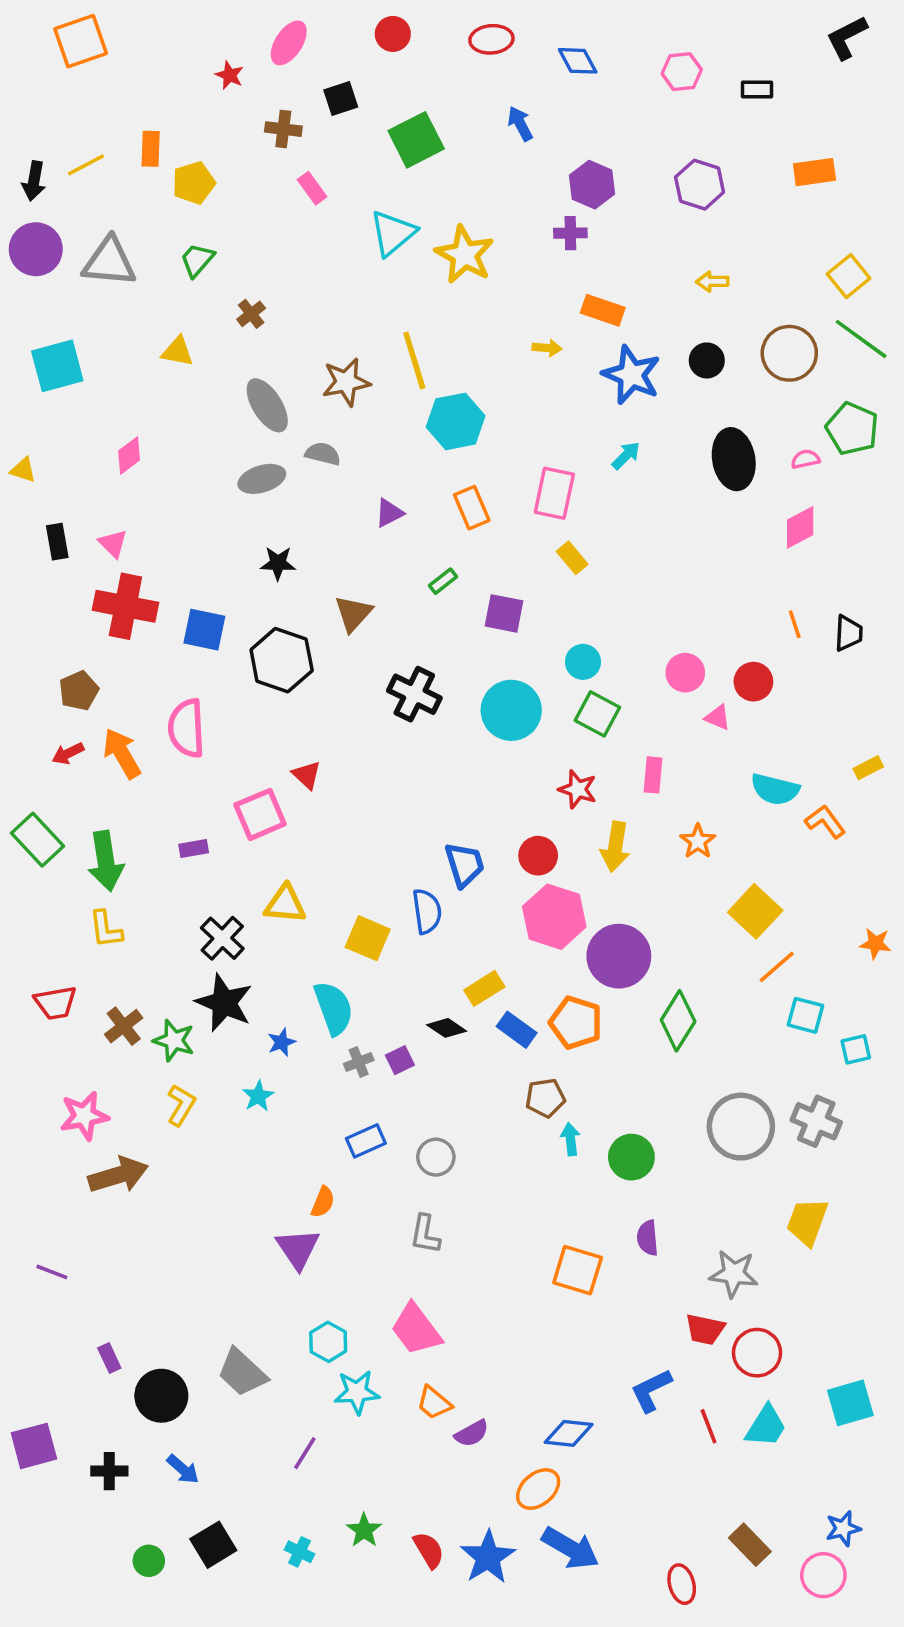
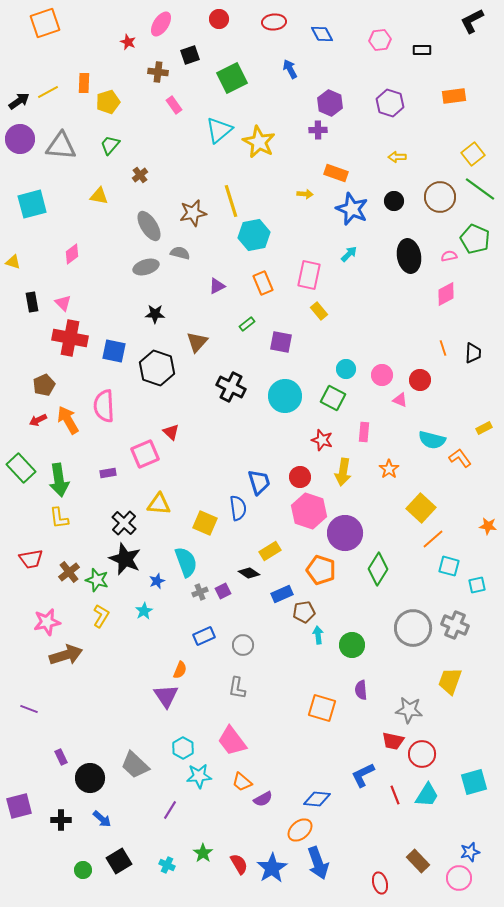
black arrow: (34, 181) -> (19, 101), turned -135
cyan circle: (583, 662) -> (346, 369), moved
blue rectangle: (517, 1030) -> (282, 594), moved, turned -60
blue arrow: (570, 1548) -> (318, 863), turned 40

